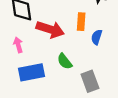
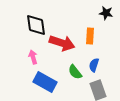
blue semicircle: (97, 37) -> (94, 65), moved
blue rectangle: (31, 72) -> (45, 82), turned 40

